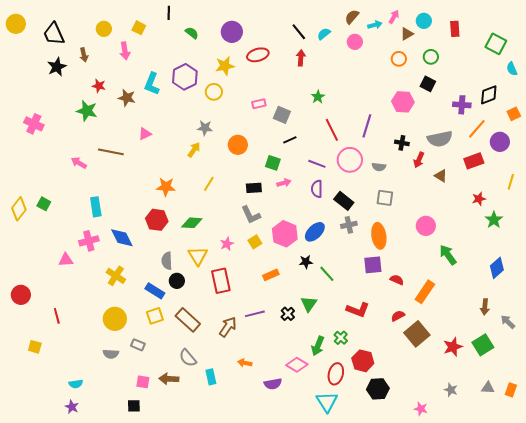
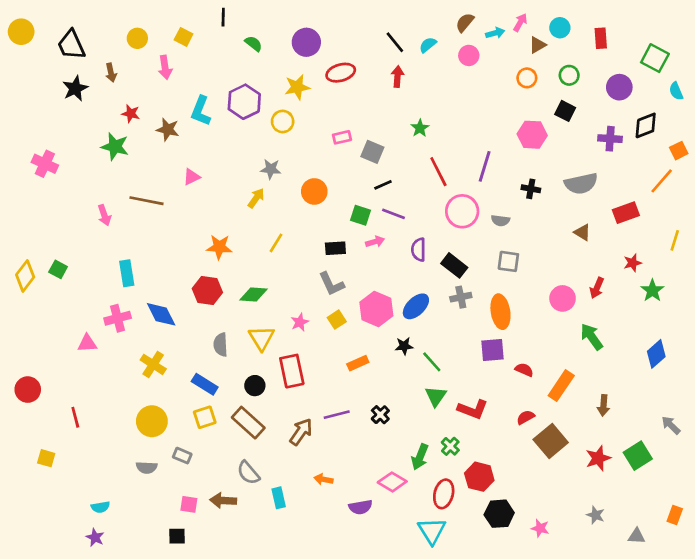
orange line: (477, 129) -> (662, 181), moved
purple circle: (500, 142) -> (619, 87), moved
red arrow: (419, 160) -> (597, 288), moved
pink arrow: (79, 163) -> (104, 215), turned -140
purple line: (317, 164) -> (394, 214), moved
black circle: (177, 281) -> (255, 386), moved
green triangle: (309, 304) -> (436, 396), moved
brown arrow: (485, 307) -> (603, 405), moved
gray triangle: (488, 388) -> (636, 536), moved
pink star: (421, 409) -> (540, 528), moved

